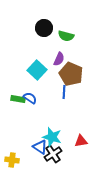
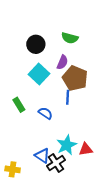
black circle: (44, 28) -> (36, 44), moved
blue semicircle: (30, 98) -> (45, 113), moved
green rectangle: (18, 99) -> (19, 105), turned 48
cyan star: (52, 137) -> (67, 145), moved, turned 30

